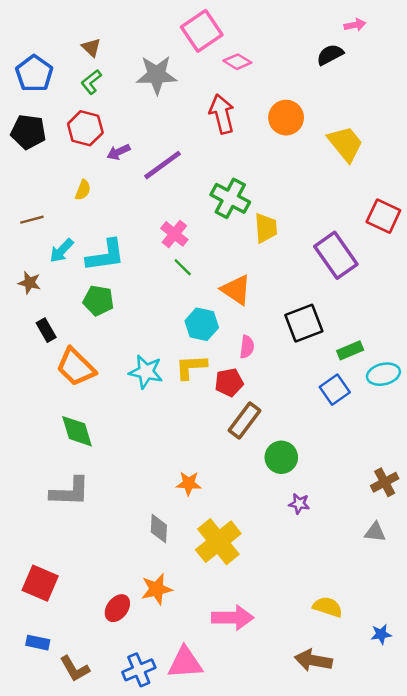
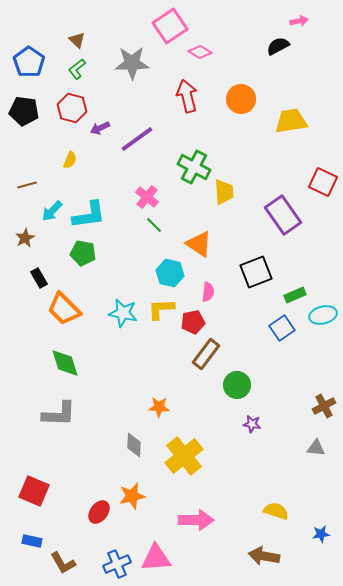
yellow trapezoid: (345, 144) -> (291, 121), turned -60
brown star: (29, 283) -> (25, 238), turned 30

